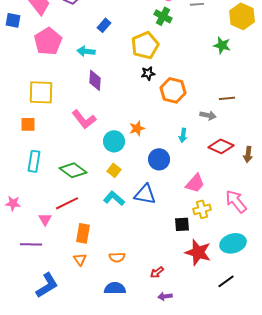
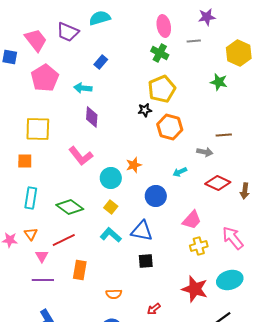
yellow pentagon: (145, 45) -> (162, 89), moved
cyan arrow: (183, 135) -> (180, 172), turned 56
black square: (182, 224) -> (146, 261), moved
purple line: (31, 244) -> (43, 280), moved
orange triangle: (80, 259) -> (31, 234), moved

